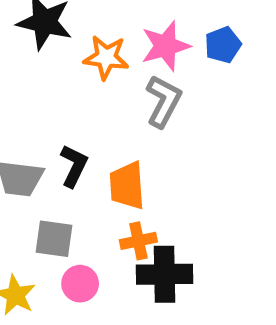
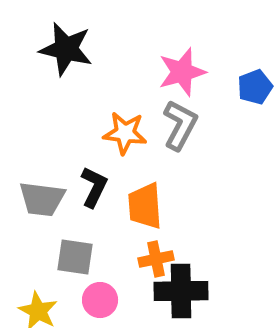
blue pentagon: (223, 45) -> (255, 87), moved
orange star: (106, 57) -> (125, 133), moved

